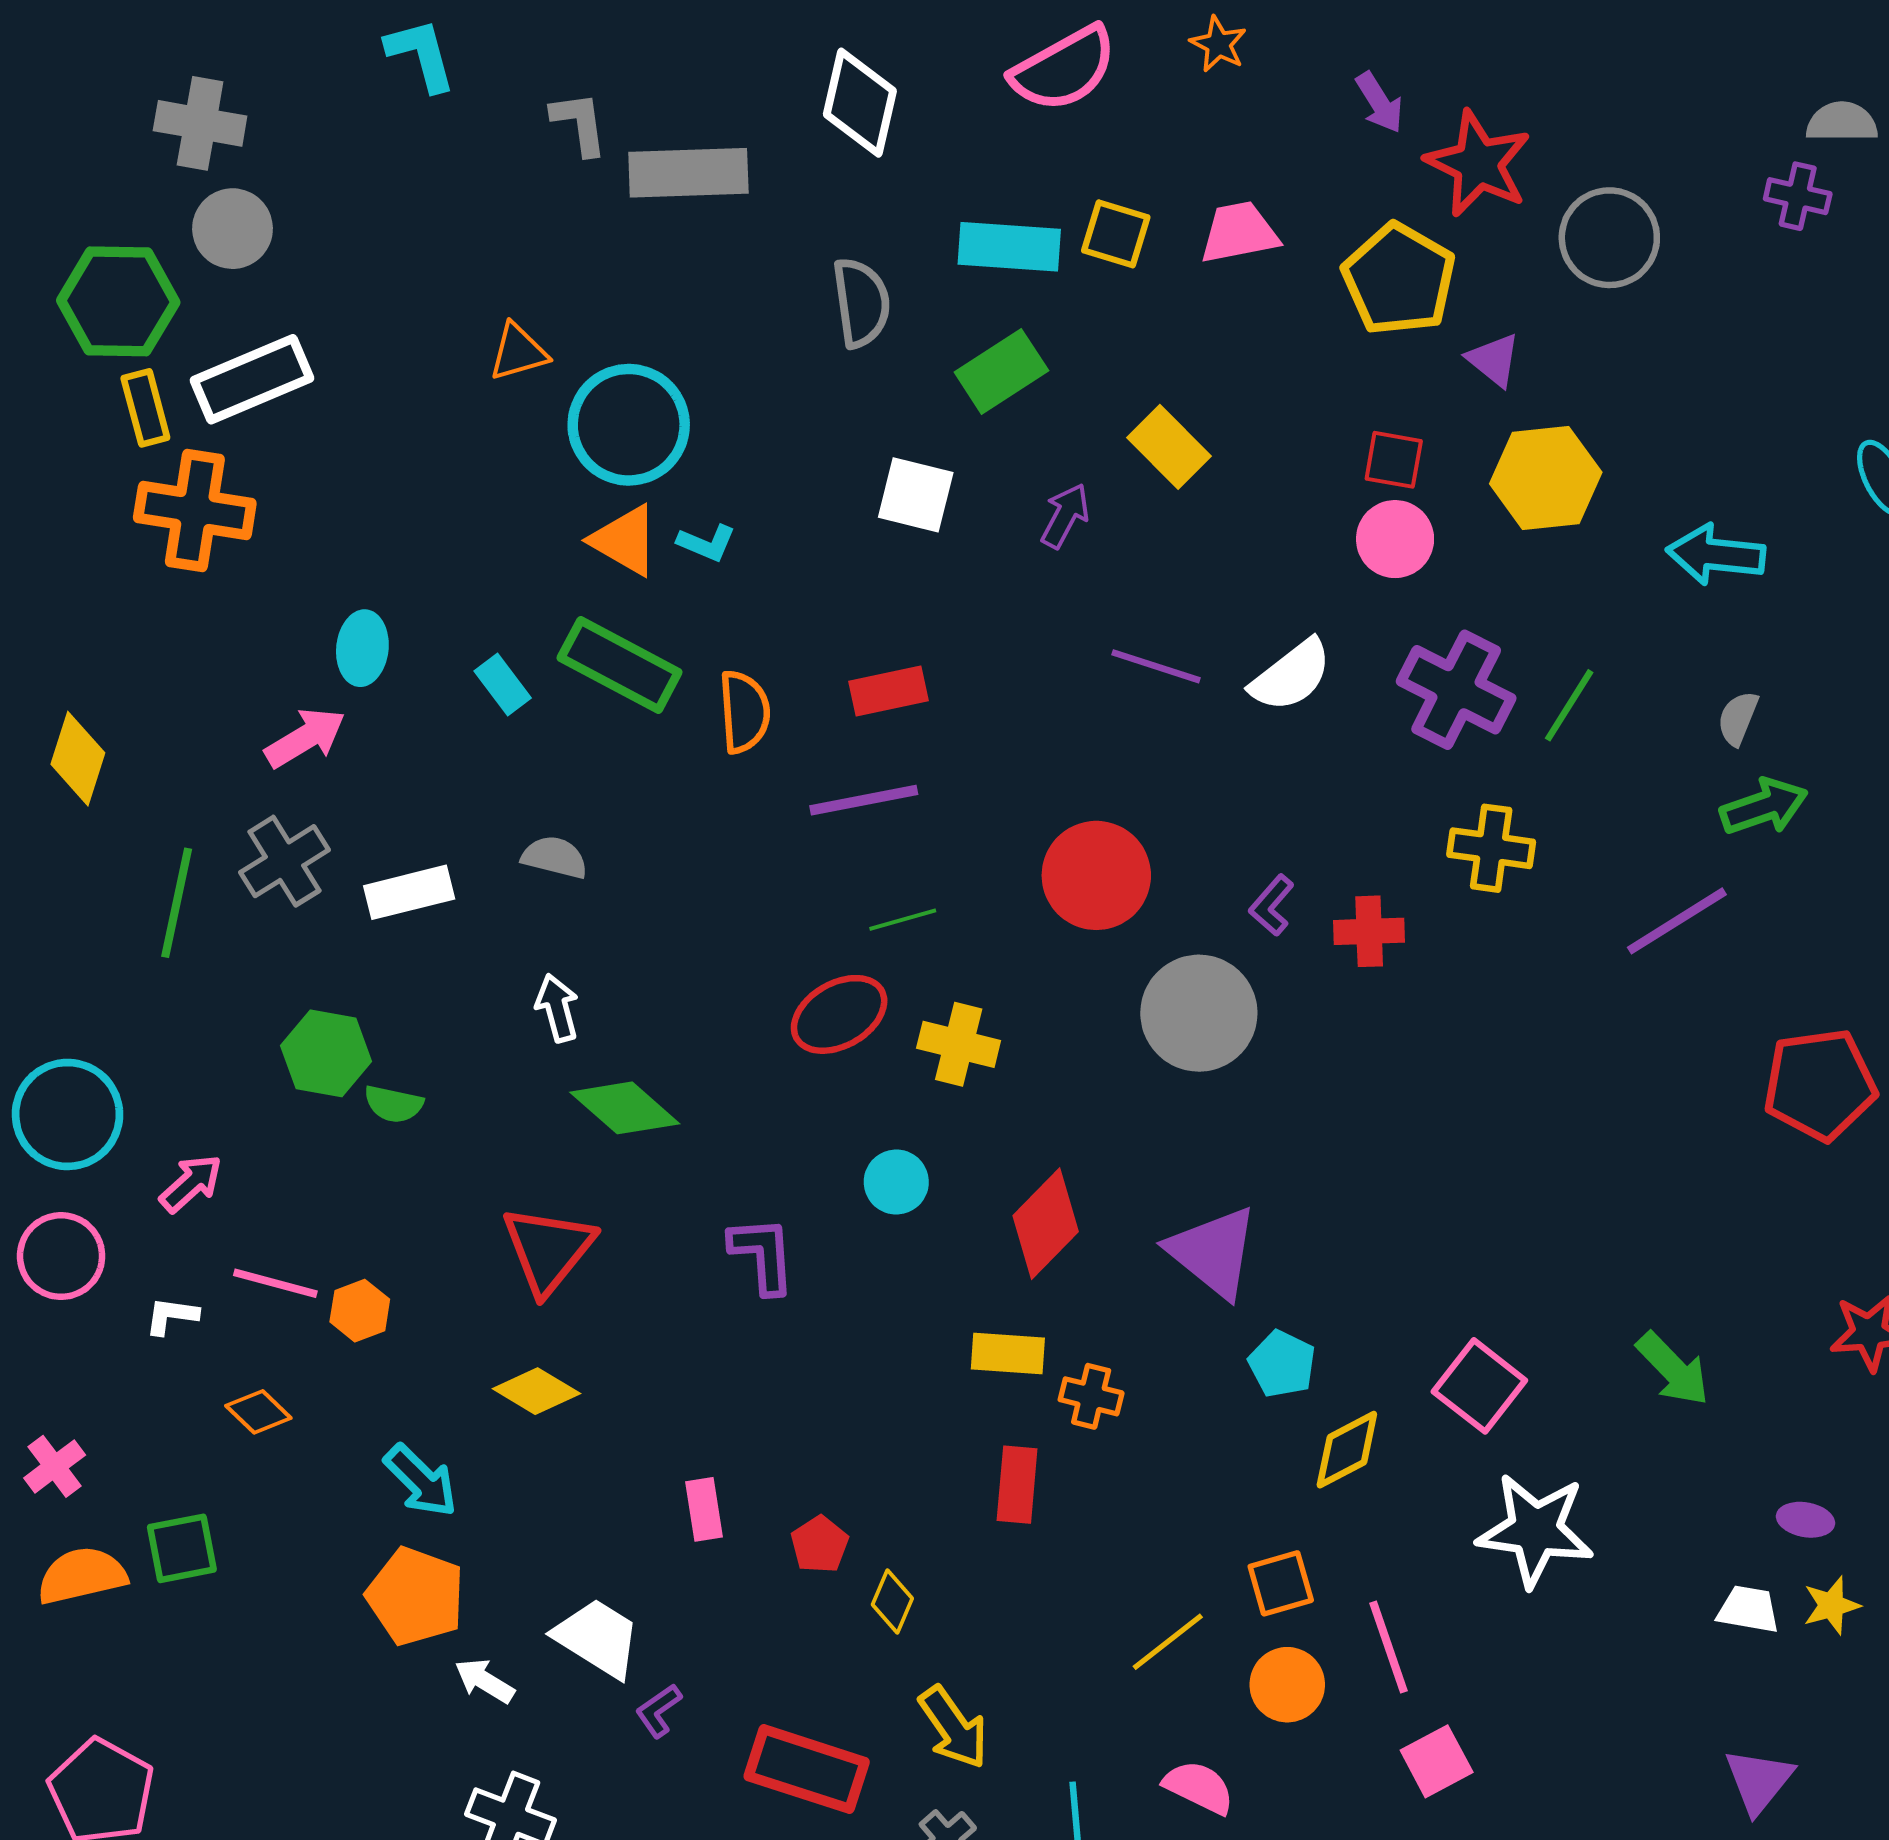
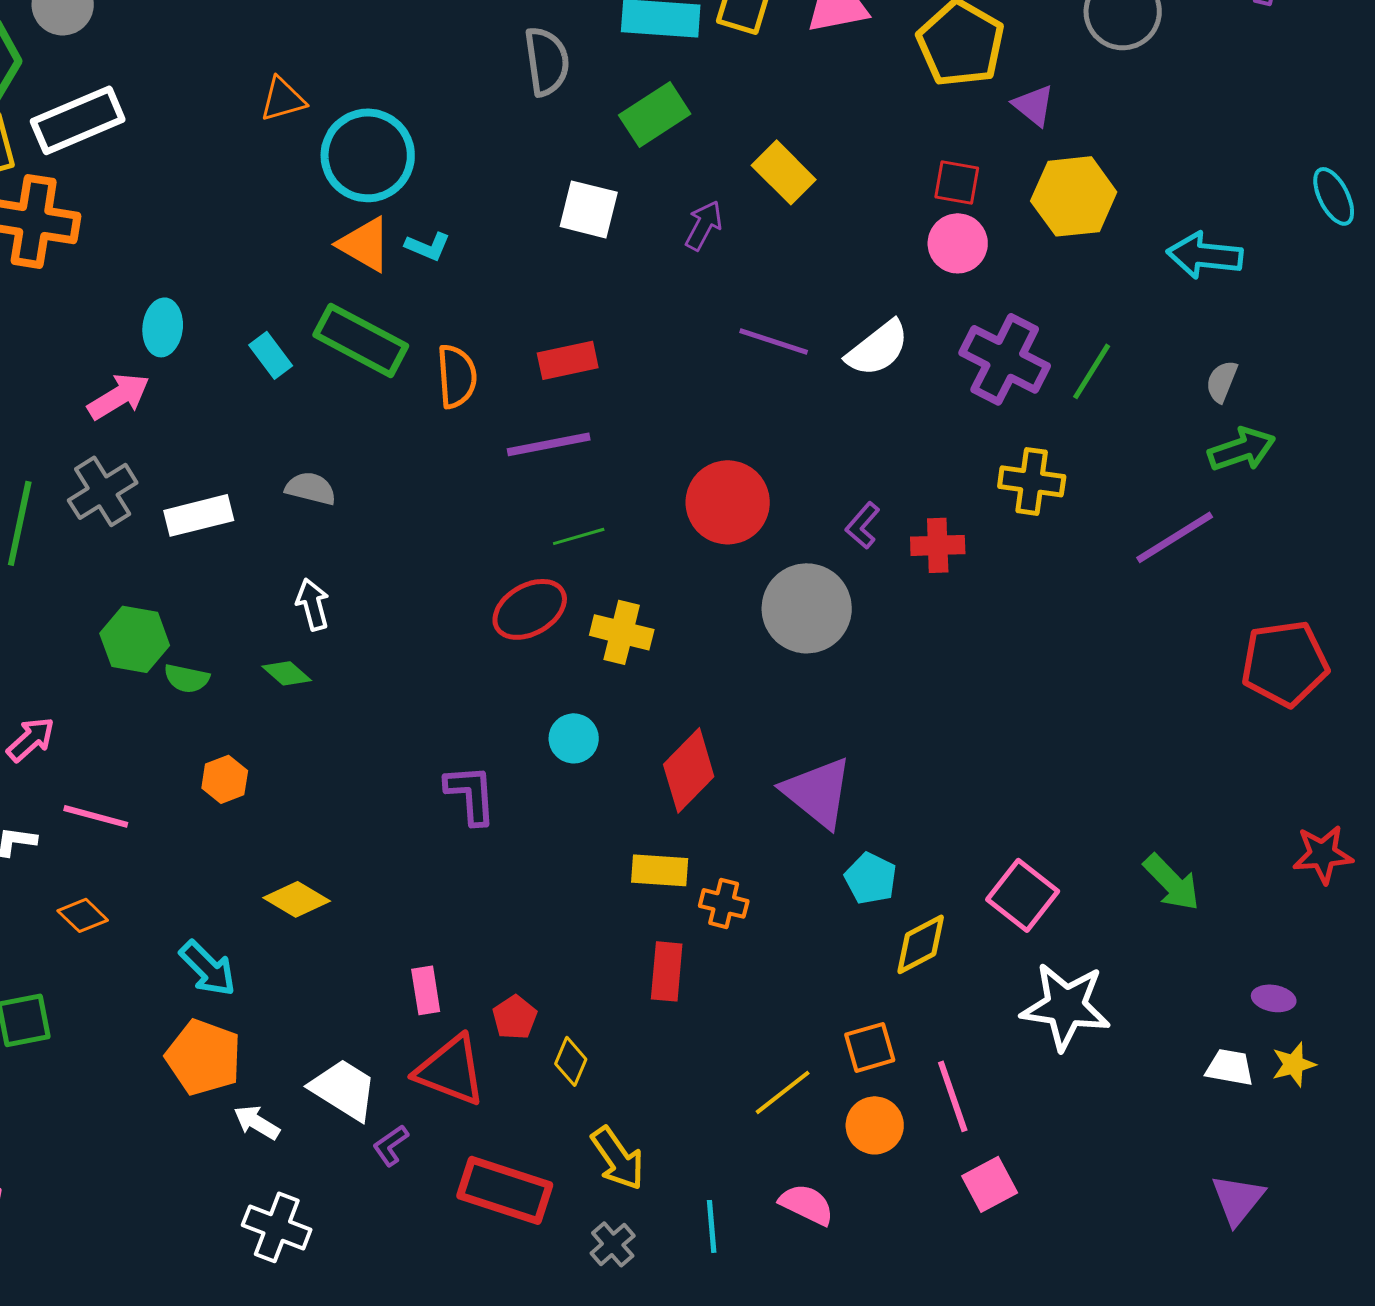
green diamond: (625, 1108) -> (287, 673), moved, size x0.6
red triangle: (548, 1250) -> (451, 1070), moved, turned -48
orange hexagon: (360, 1311) -> (225, 779), moved

